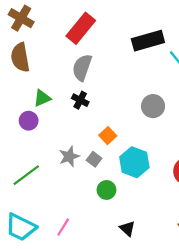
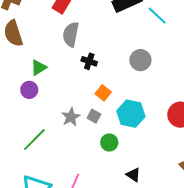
black cross: (80, 100) -> (89, 61), moved

